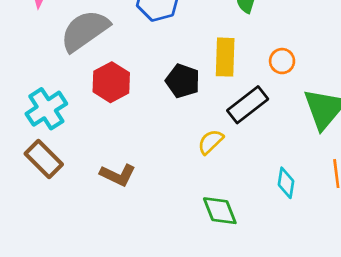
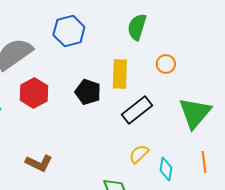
orange circle: (282, 61) -> (166, 64), moved
yellow semicircle: (211, 142) -> (139, 154), moved

